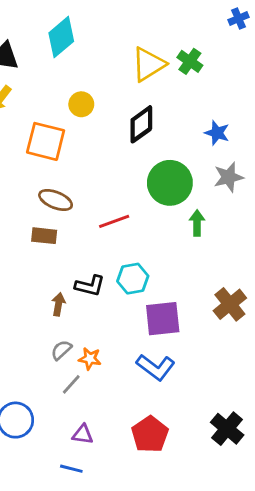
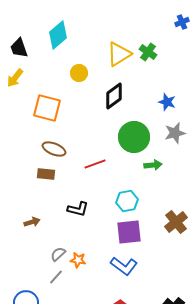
yellow circle: (81, 104) -> (79, 73), moved
green arrow: (197, 223) -> (153, 165), turned 84
cyan hexagon: (133, 279) -> (127, 201), moved
brown arrow: (58, 304) -> (32, 222), moved, turned 63
gray line: (71, 384) -> (56, 277), moved

